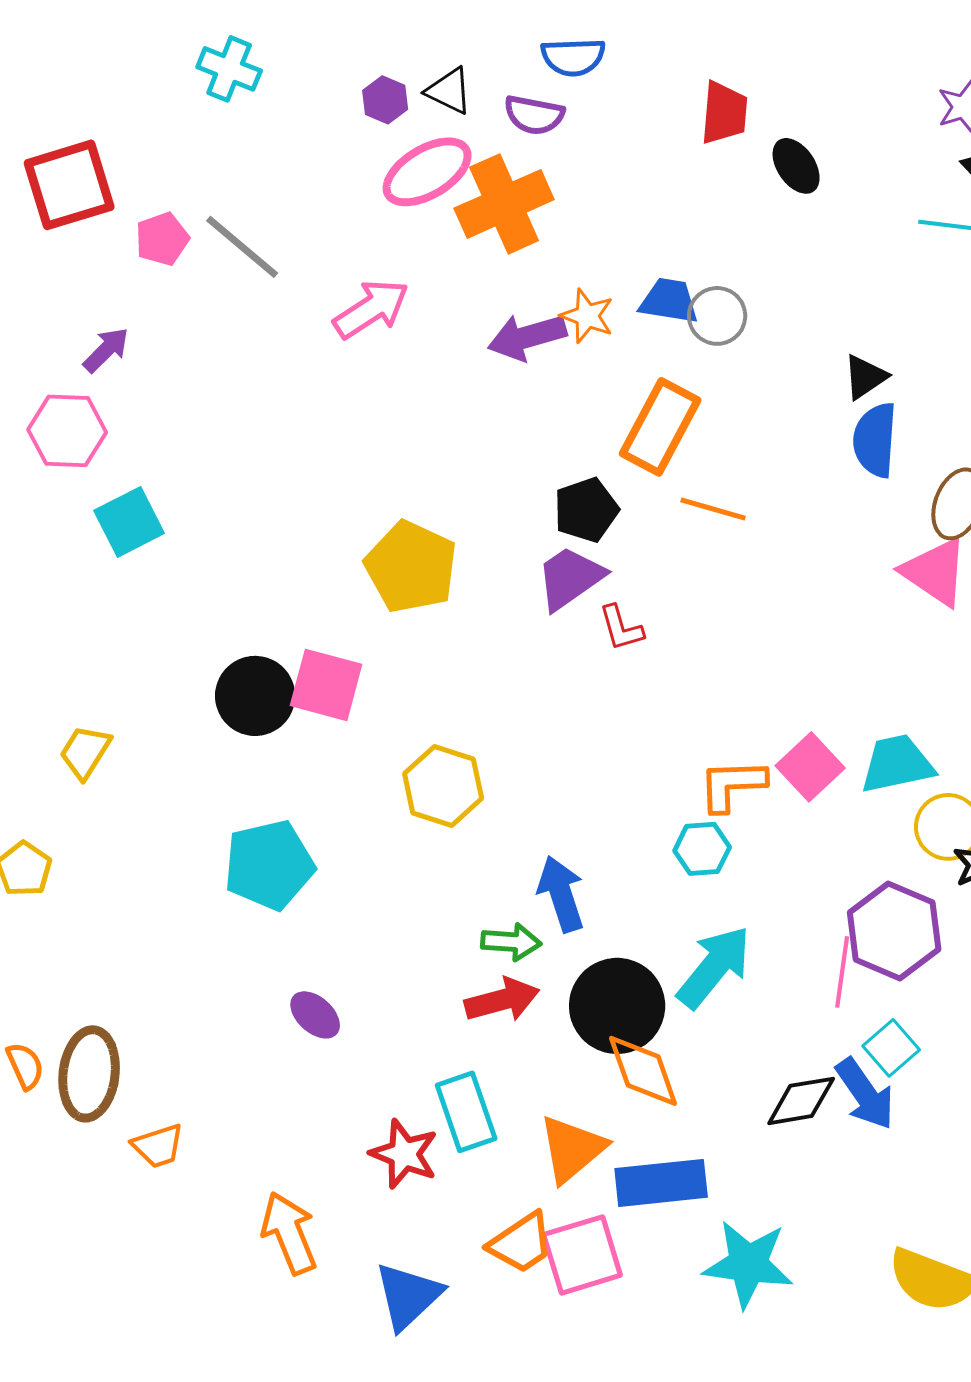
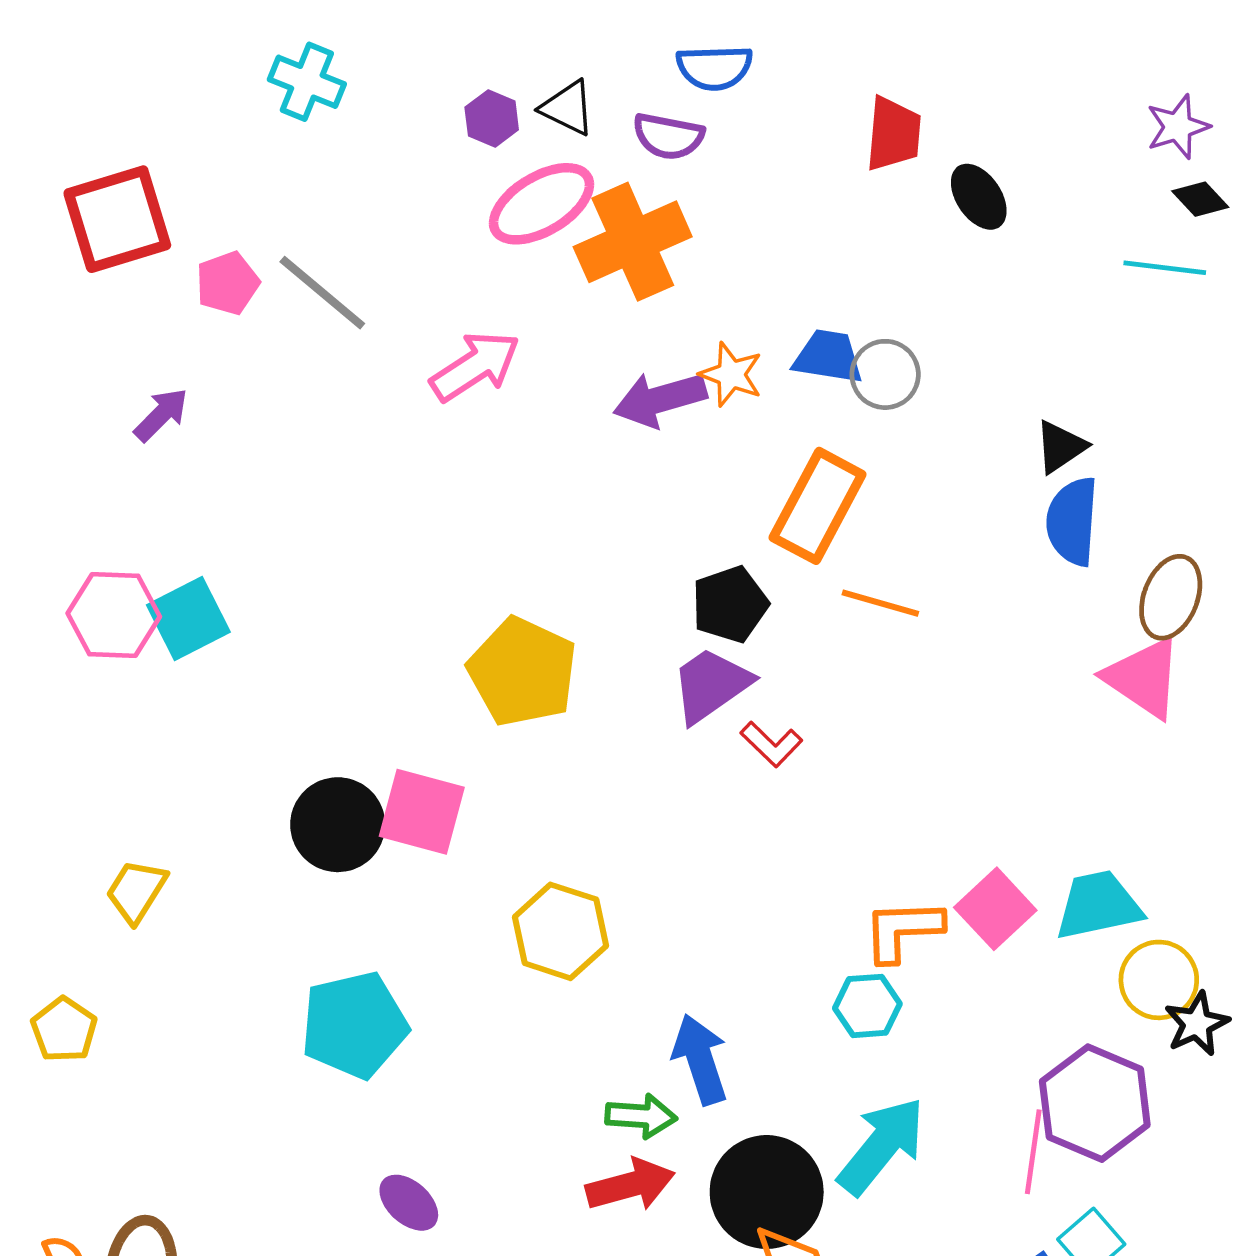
pink hexagon: (67, 431) -> (114, 615), moved
red L-shape: (621, 628) -> (771, 744), turned -30

